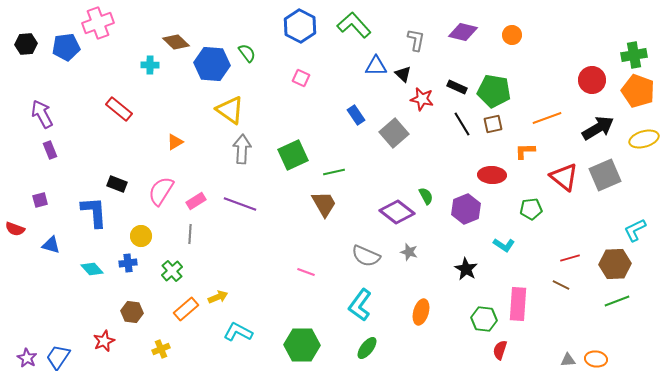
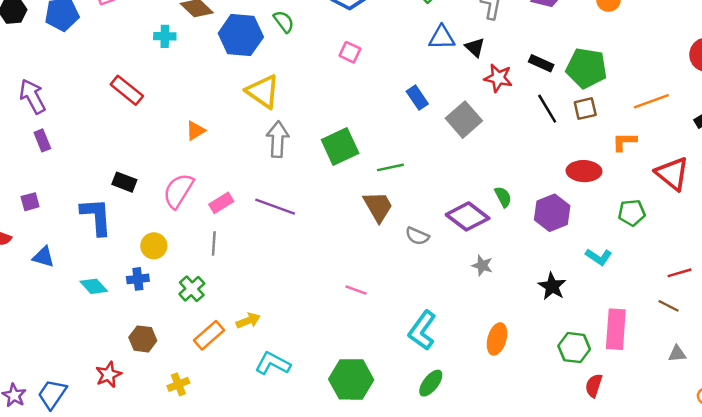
gray semicircle: (366, 256) -> (417, 236), moved, size x0.7
gray triangle: (568, 360) -> (677, 354), moved

